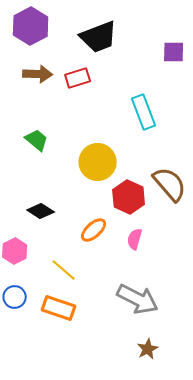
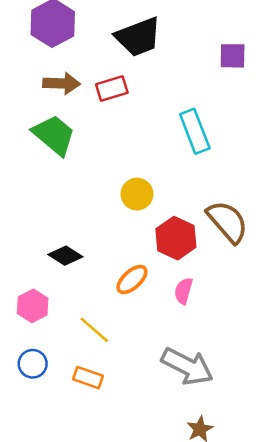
green trapezoid: (37, 140) -> (54, 135), moved, size x1.5
yellow circle: (98, 162) -> (137, 194), size x0.7
orange rectangle: (59, 308) -> (88, 378), size x0.7

